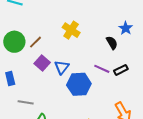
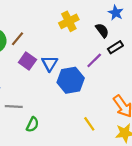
yellow cross: (71, 30) -> (69, 21), moved, turned 36
purple line: (102, 69) -> (94, 60), turned -63
black rectangle: (121, 70) -> (115, 47), moved

